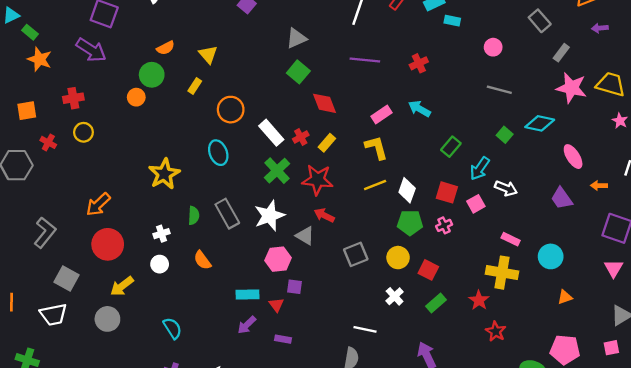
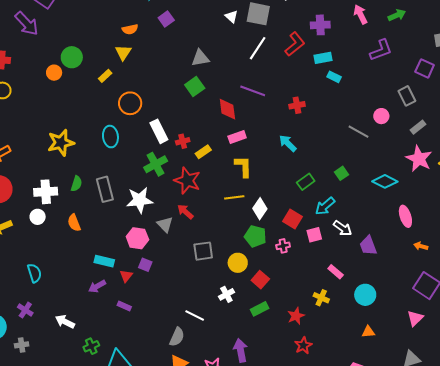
pink circle: (493, 47) -> (381, 116), moved
orange semicircle: (166, 48) -> (130, 29), moved
gray line: (499, 90) -> (359, 132), moved
red diamond: (325, 103) -> (227, 109), moved
pink rectangle: (381, 114) -> (237, 137), moved
green square: (505, 135) -> (342, 173), moved
purple trapezoid: (562, 198) -> (368, 246), moved
white cross: (161, 234) -> (46, 192), size x1.6
yellow cross: (502, 273) -> (321, 298), size x0.6

